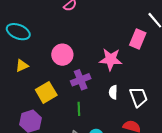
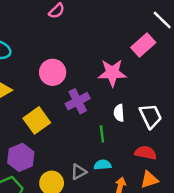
pink rectangle: (138, 39) -> (143, 45), turned 30
green line: (79, 109) -> (102, 134), moved

